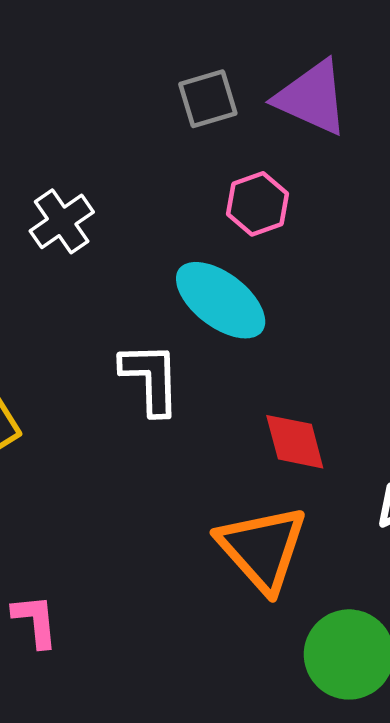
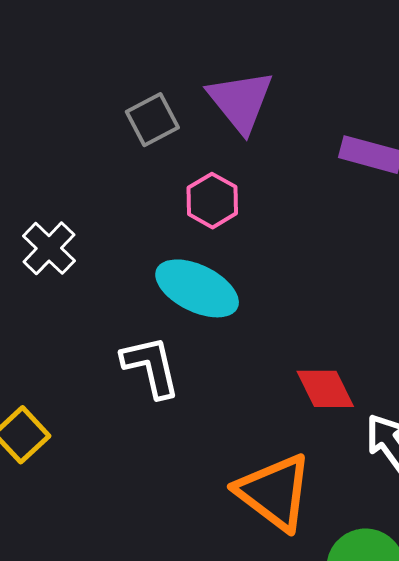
purple triangle: (312, 98) -> (241, 101), turned 38
red diamond: (295, 442) -> (325, 389), moved

